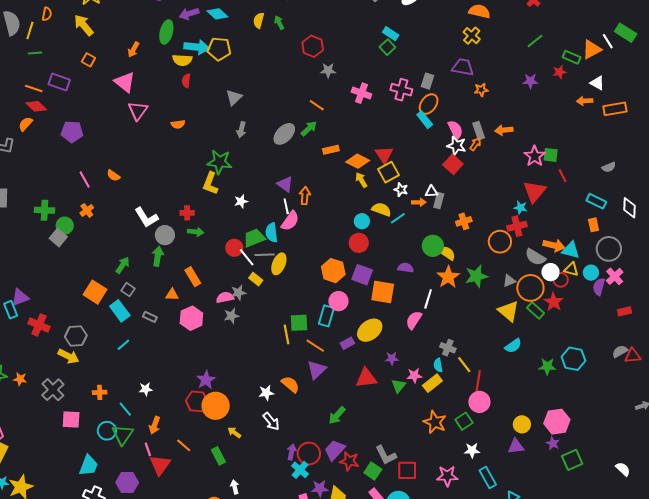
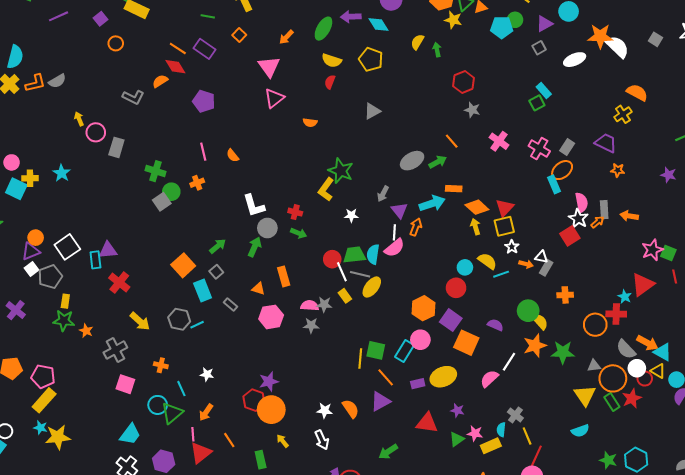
cyan arrow: (197, 47) -> (432, 203), moved, turned -40
green line: (35, 53) -> (208, 16), moved
gray arrow: (241, 130) -> (383, 194), moved
gray hexagon: (76, 336) -> (179, 319), moved

